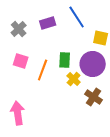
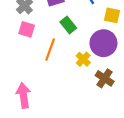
green rectangle: (65, 60) -> (68, 25), moved, turned -42
pink square: (21, 61) -> (27, 29), moved

